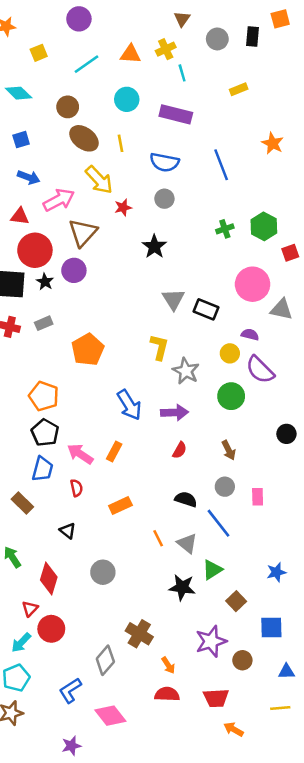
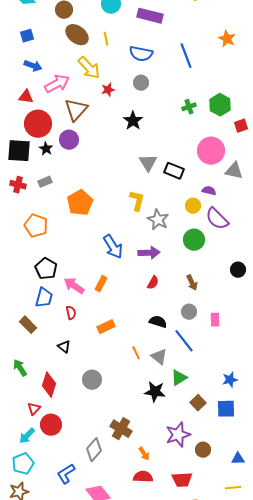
orange pentagon: (44, 396) -> (36, 226), moved
blue square: (271, 628) -> (226, 409), moved

